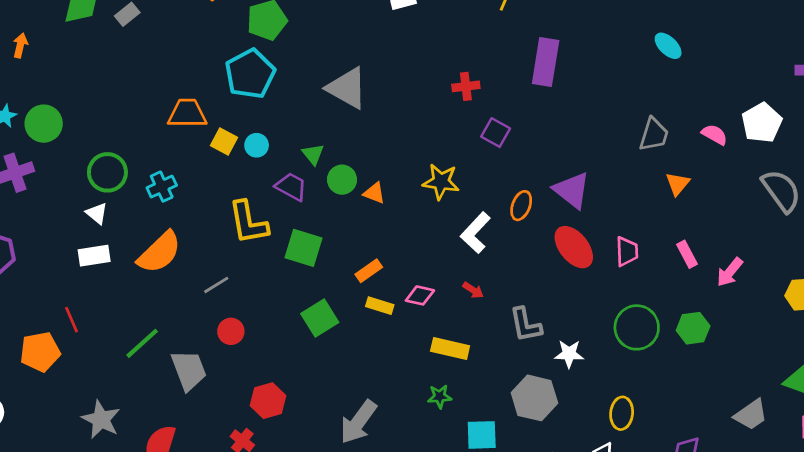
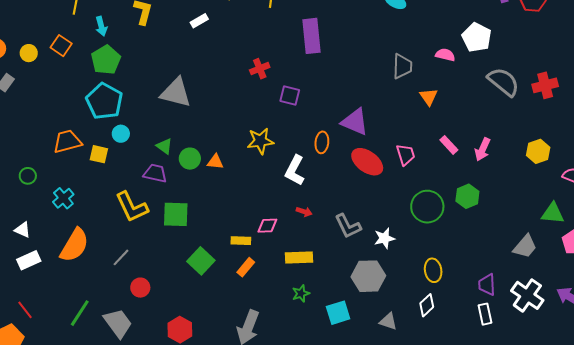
cyan circle: (257, 145) -> (121, 134), moved
green circle: (107, 172) -> (28, 176), moved, size x0.6
orange rectangle: (369, 271) -> (246, 267), moved

